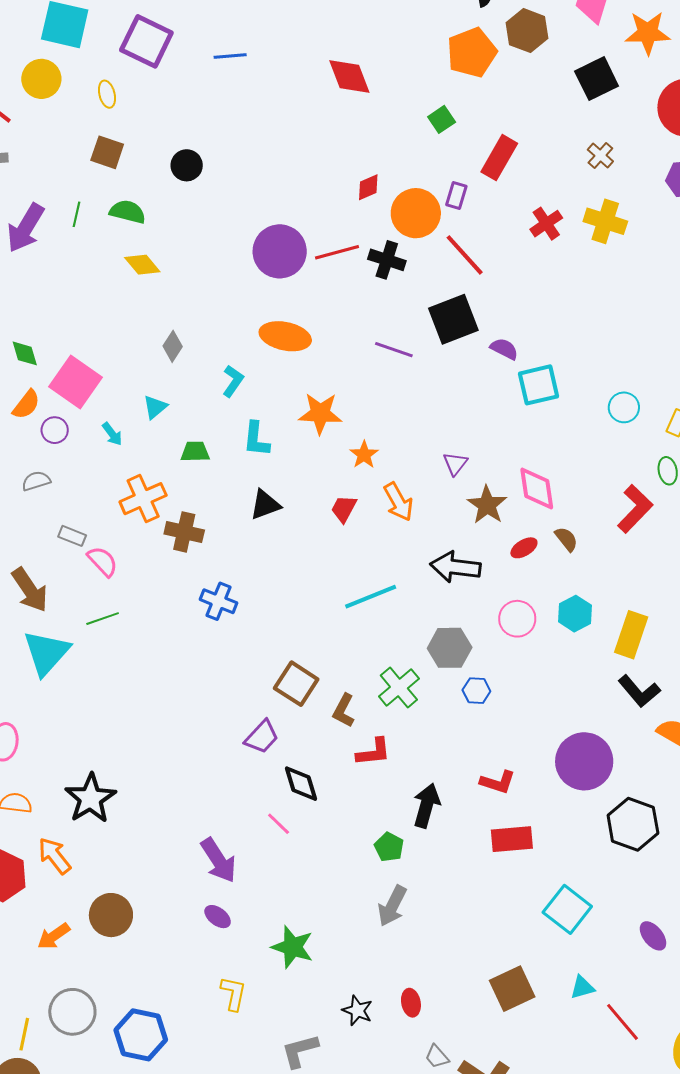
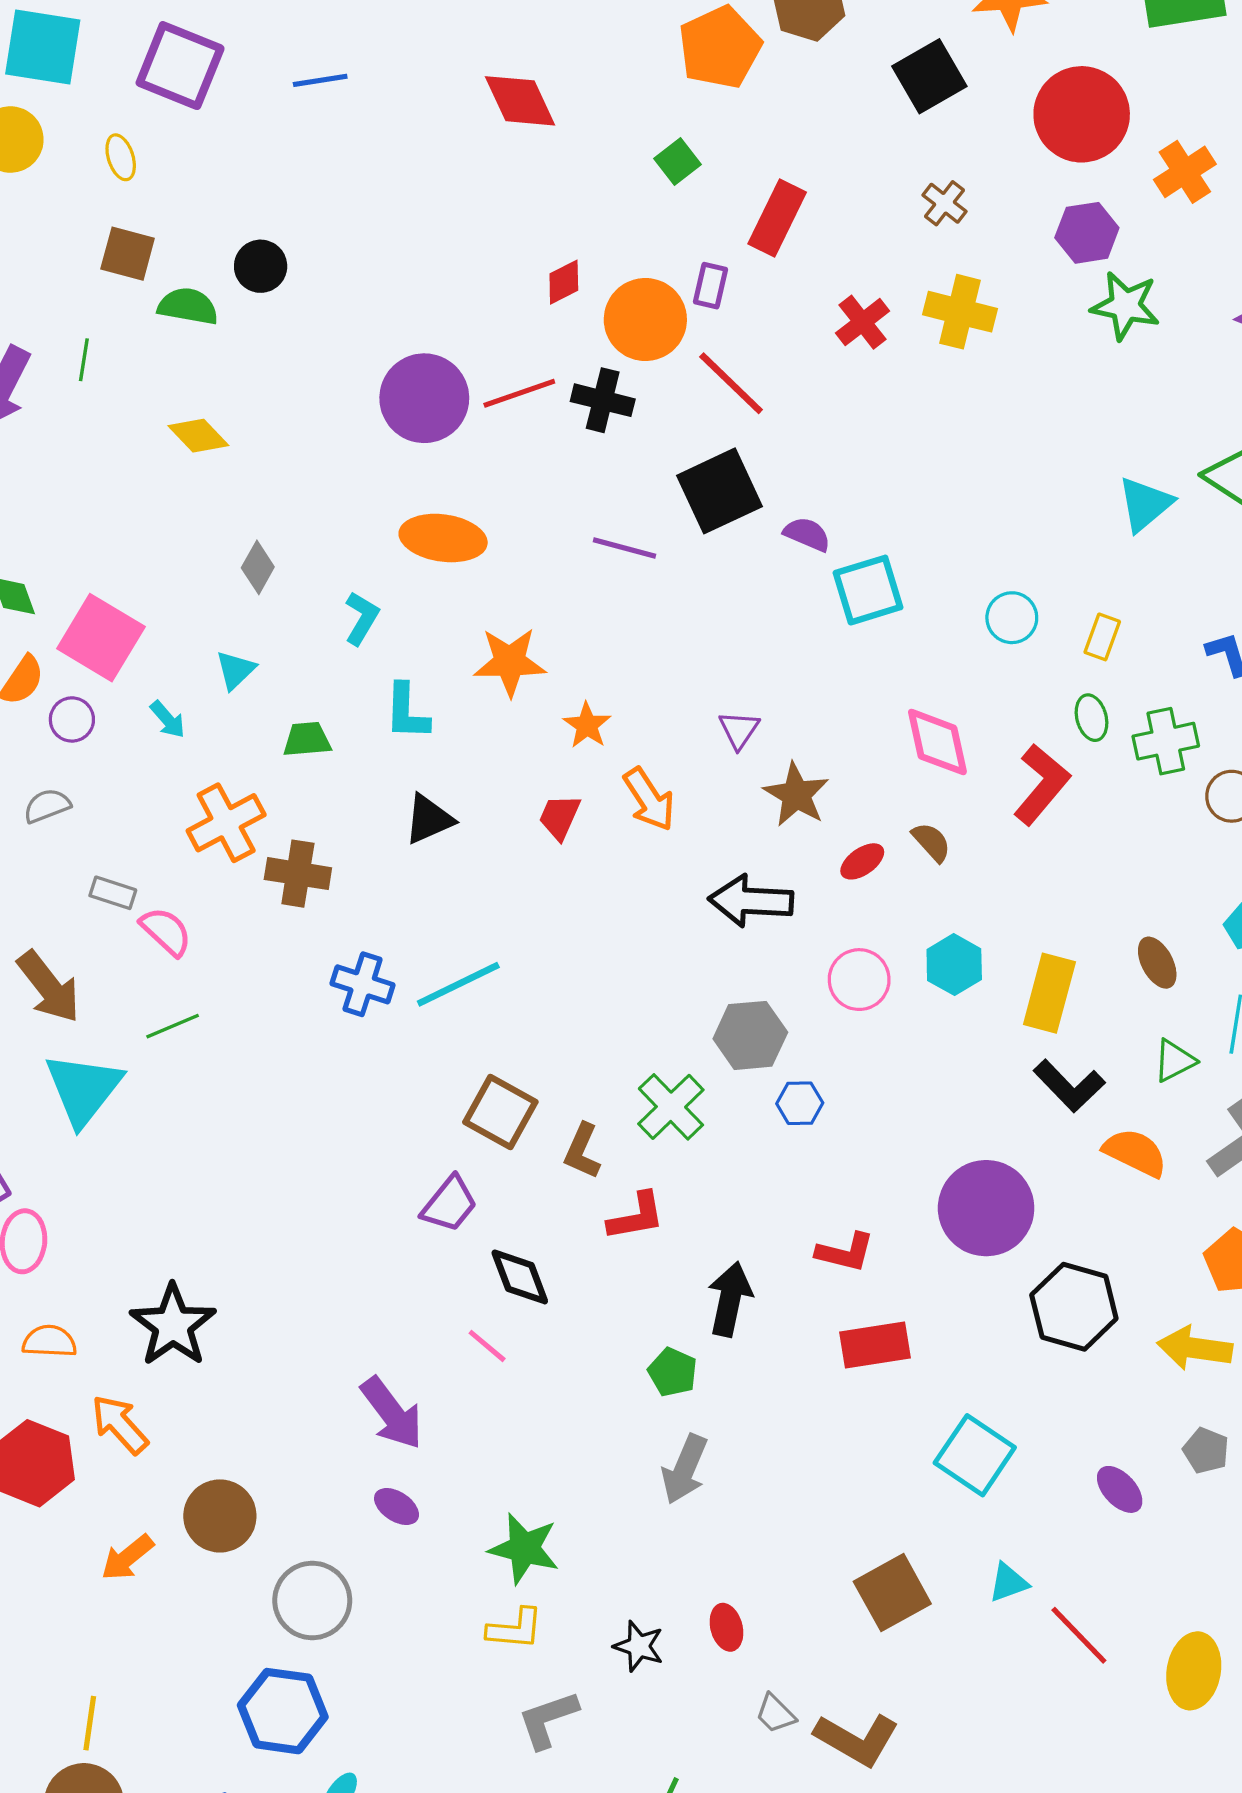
green semicircle: (128, 212) -> (188, 306), moved
pink diamond: (537, 488) -> (937, 742), moved
cyan line: (371, 597) -> (458, 984), moved
yellow L-shape: (233, 993) -> (515, 1629), moved, turned 87
gray circle: (72, 1012) -> (312, 1600), moved

